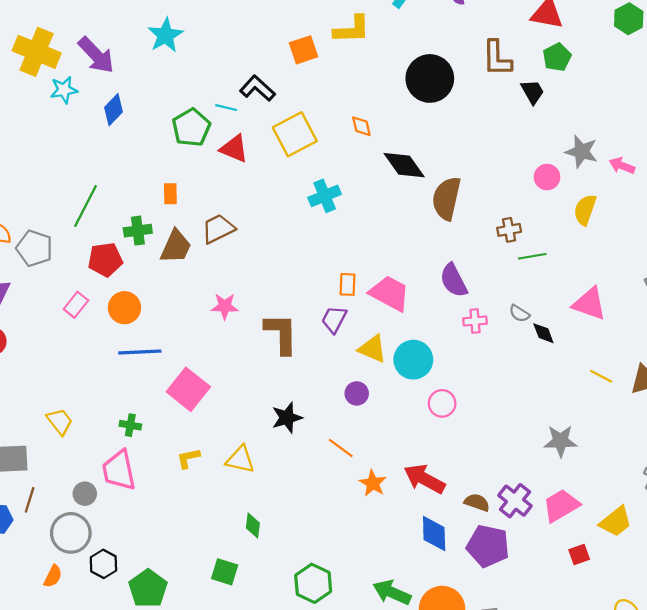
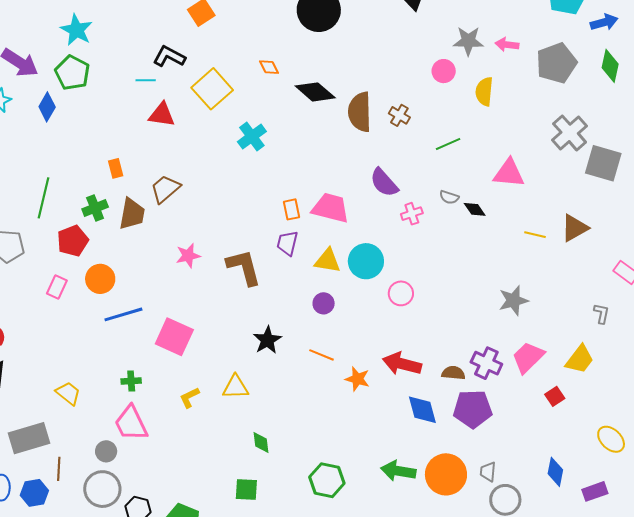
green pentagon: (191, 127) -> (72, 73), moved
brown cross: (509, 230) -> (399, 115), moved, turned -35

